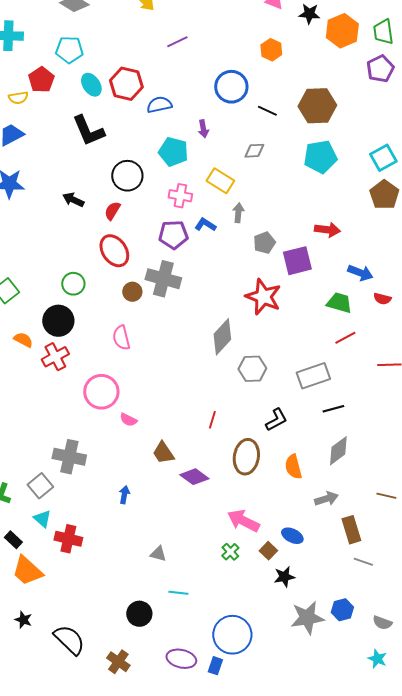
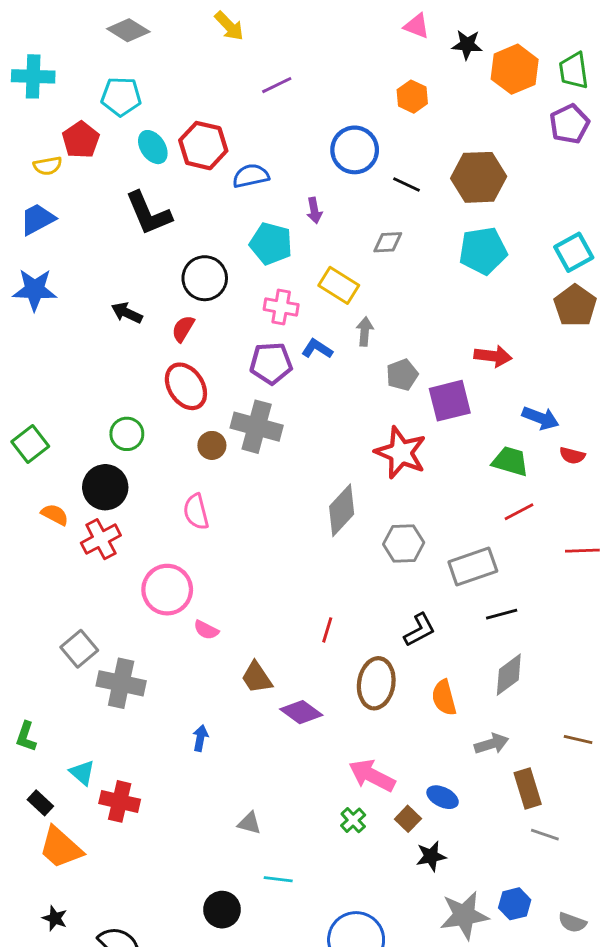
gray hexagon: (252, 369) -> (404, 543), moved
gray square: (40, 486) -> (79, 649), moved

